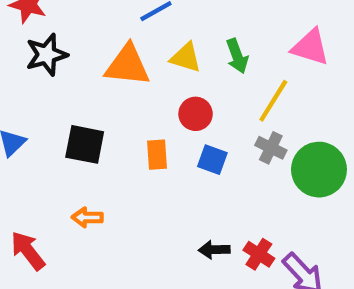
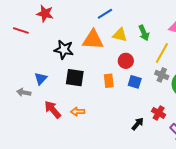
black star: (47, 55) -> (64, 50), moved, turned 30
black arrow: (214, 250) -> (138, 124), turned 136
red arrow: (28, 251) -> (53, 110), moved
red cross: (259, 254) -> (159, 113), moved

